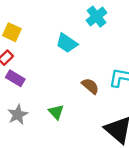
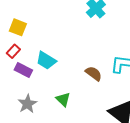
cyan trapezoid: (67, 43) -> (46, 60), moved

